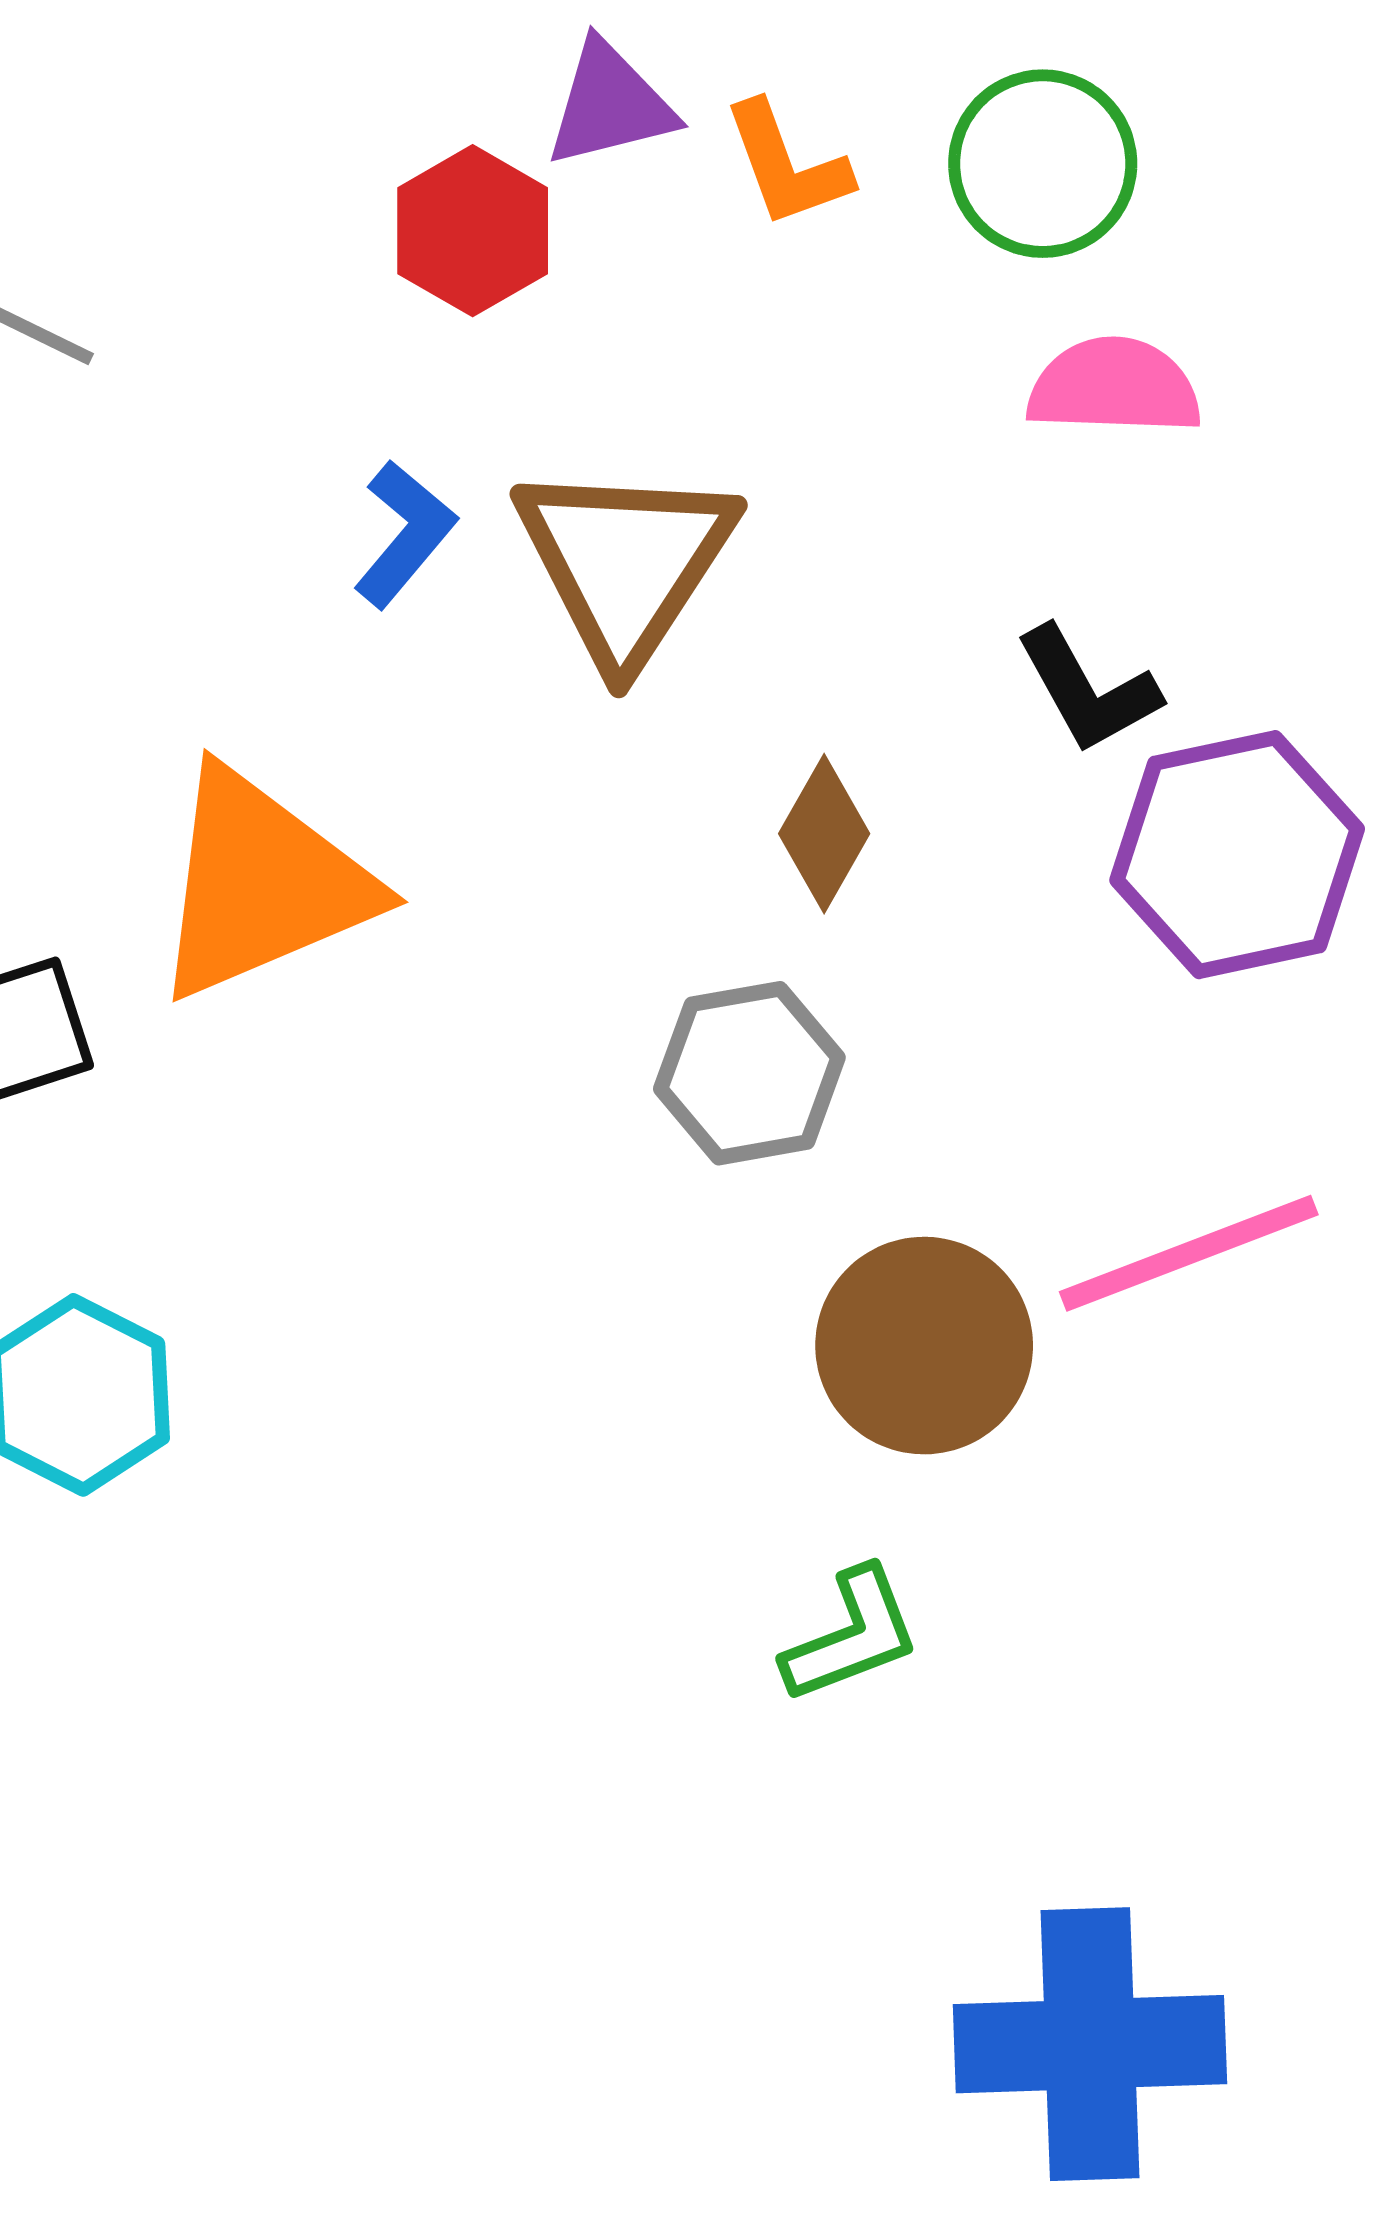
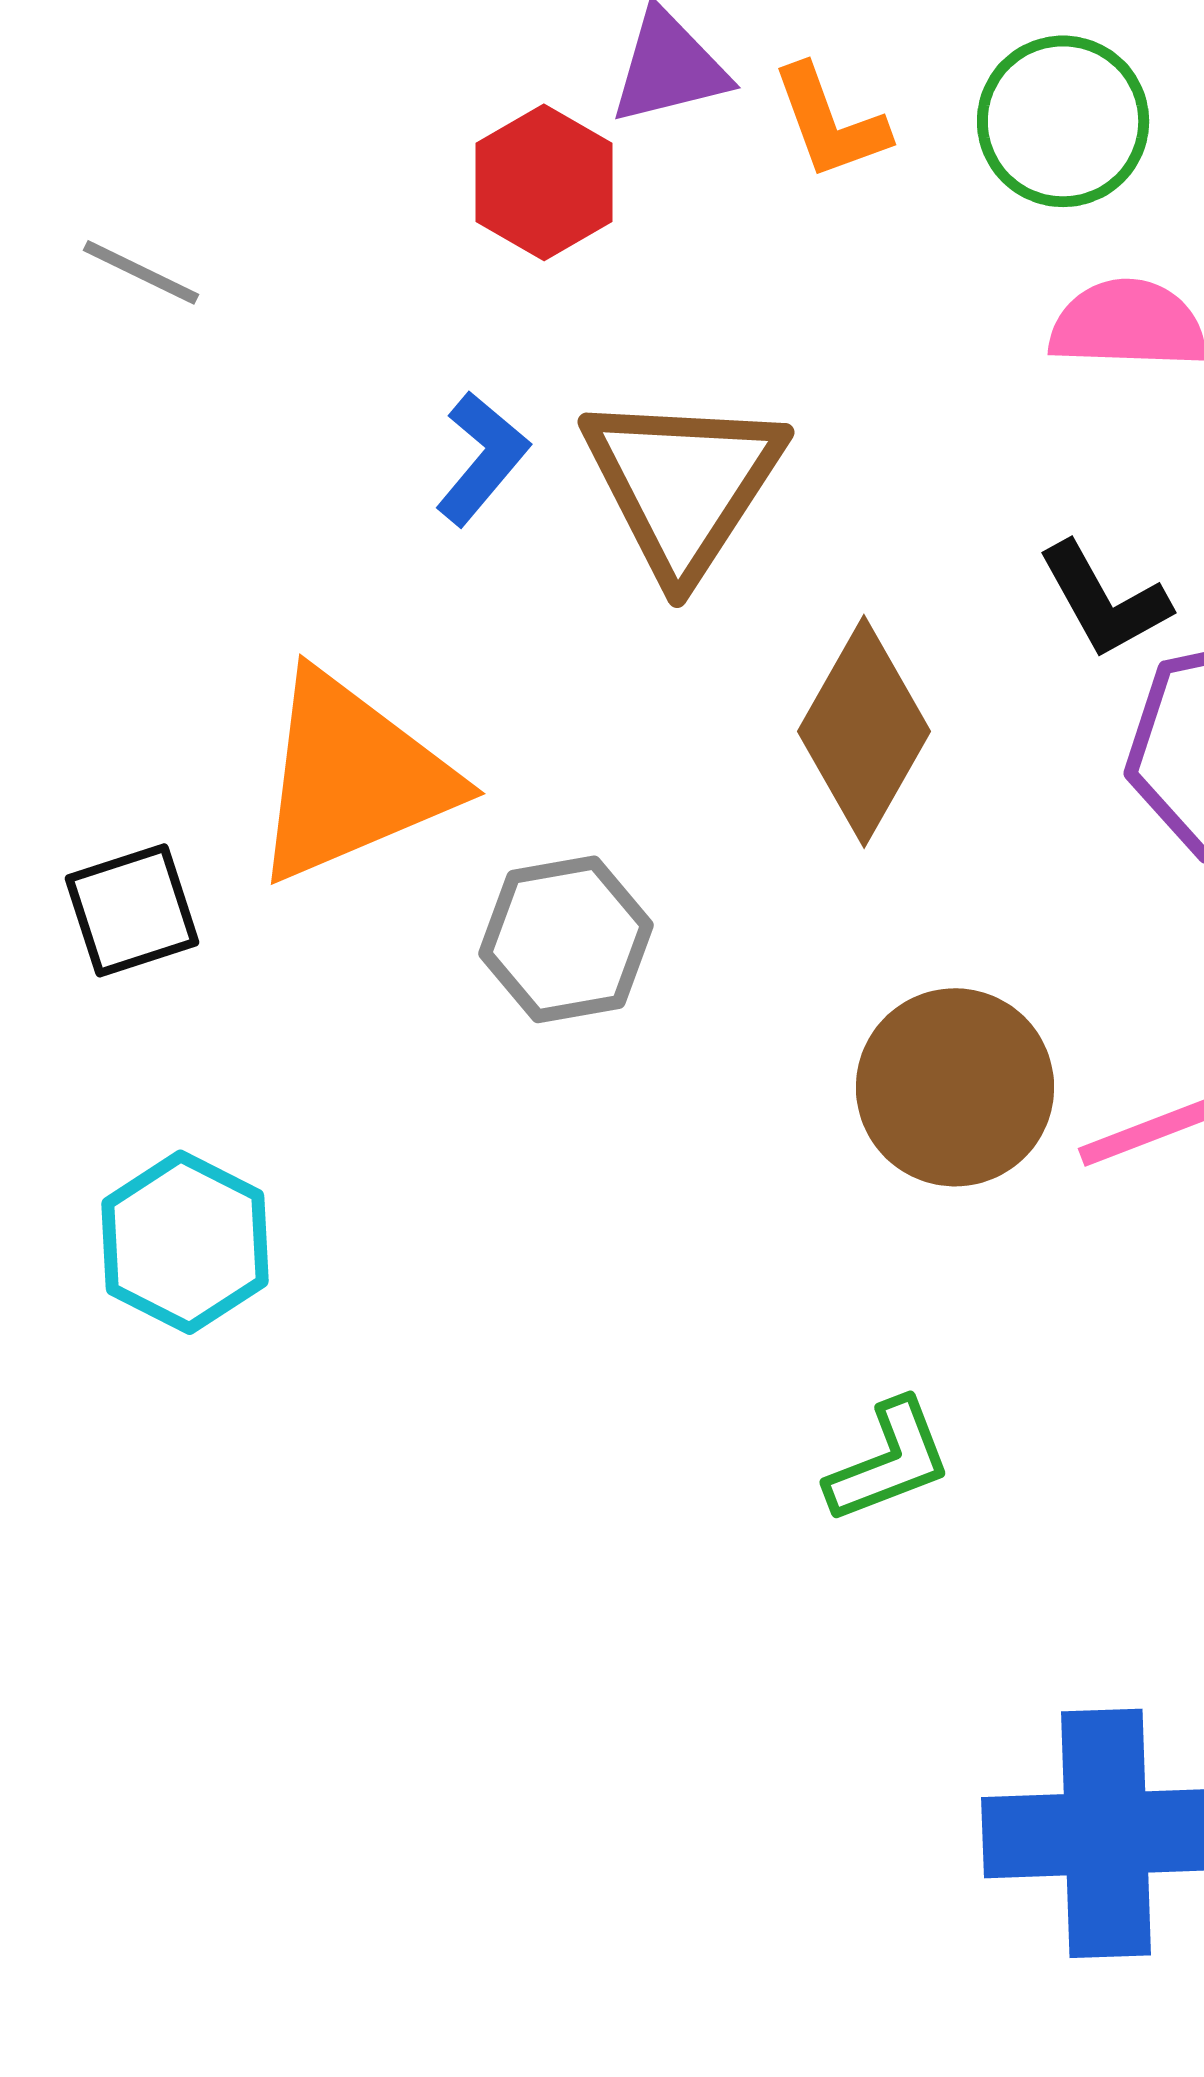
brown diamond: (824, 834) -> (864, 731), size x1.6
gray hexagon: (749, 1073) -> (566, 939), moved
brown circle: (924, 1346) -> (955, 1087), moved

